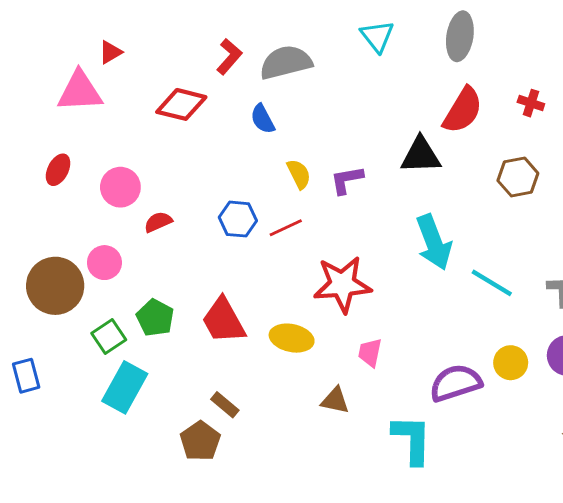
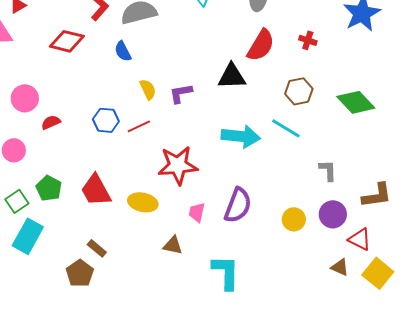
cyan arrow: (434, 242) -> (241, 136), turned -63
cyan line: (492, 283) -> (286, 128), moved
purple semicircle: (456, 383) -> (238, 205), moved, turned 129

